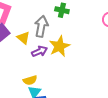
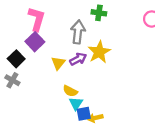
yellow triangle: (23, 38) -> (58, 63), moved, turned 32
yellow semicircle: (30, 80) -> (70, 91), turned 48

